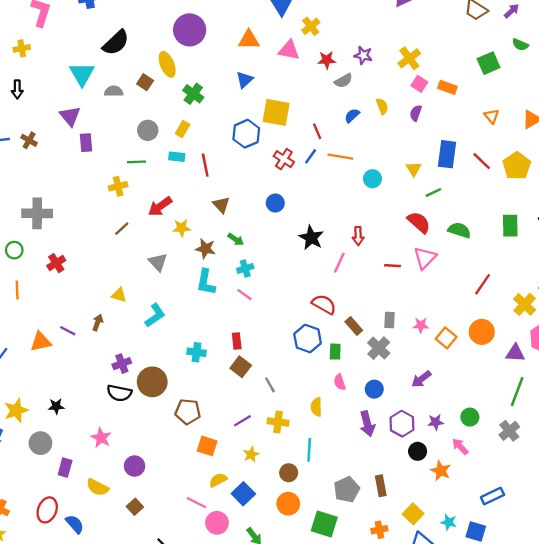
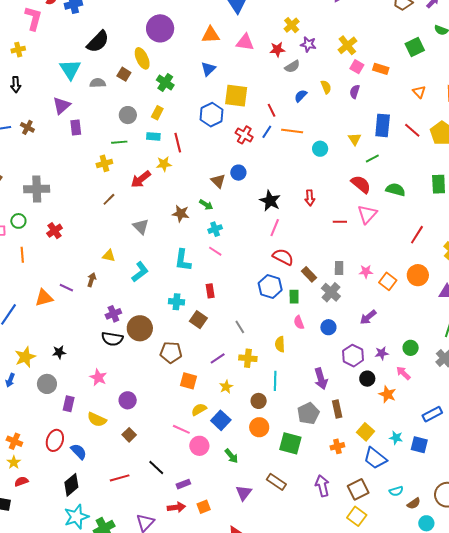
yellow cross: (311, 26) -> (292, 25), moved
purple triangle: (70, 116) -> (61, 106), turned 30
brown triangle: (221, 205) -> (218, 181), moved
yellow star: (182, 228) -> (164, 164), moved
pink line: (339, 263) -> (275, 228), moved
cyan L-shape: (206, 282) -> (183, 260), moved
brown square: (241, 367) -> (198, 320), moved
purple arrow: (367, 424) -> (321, 379), moved

